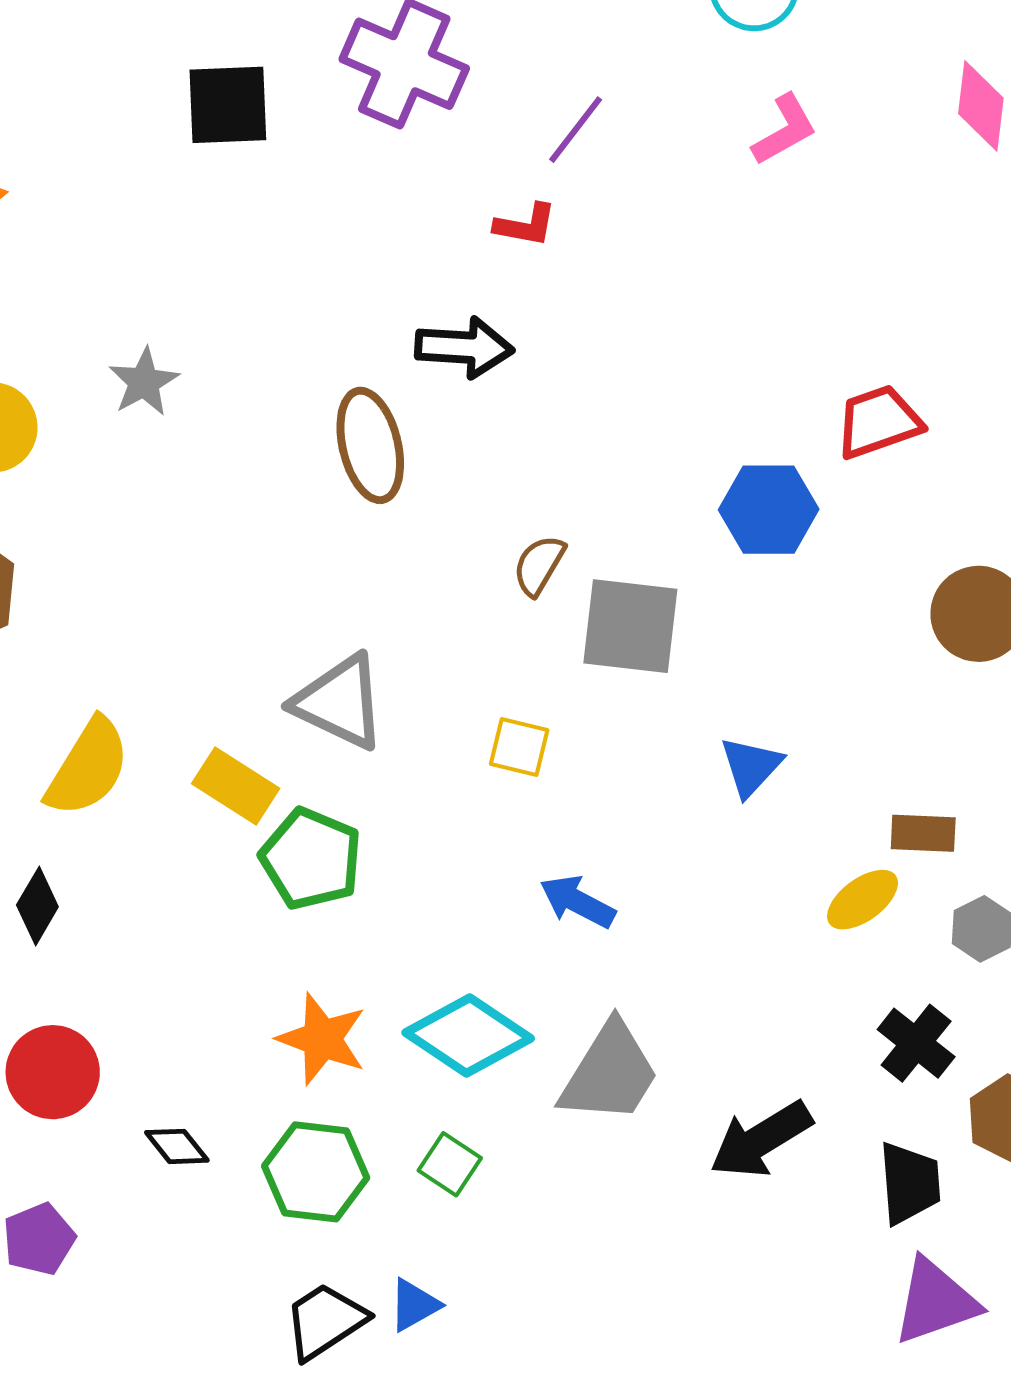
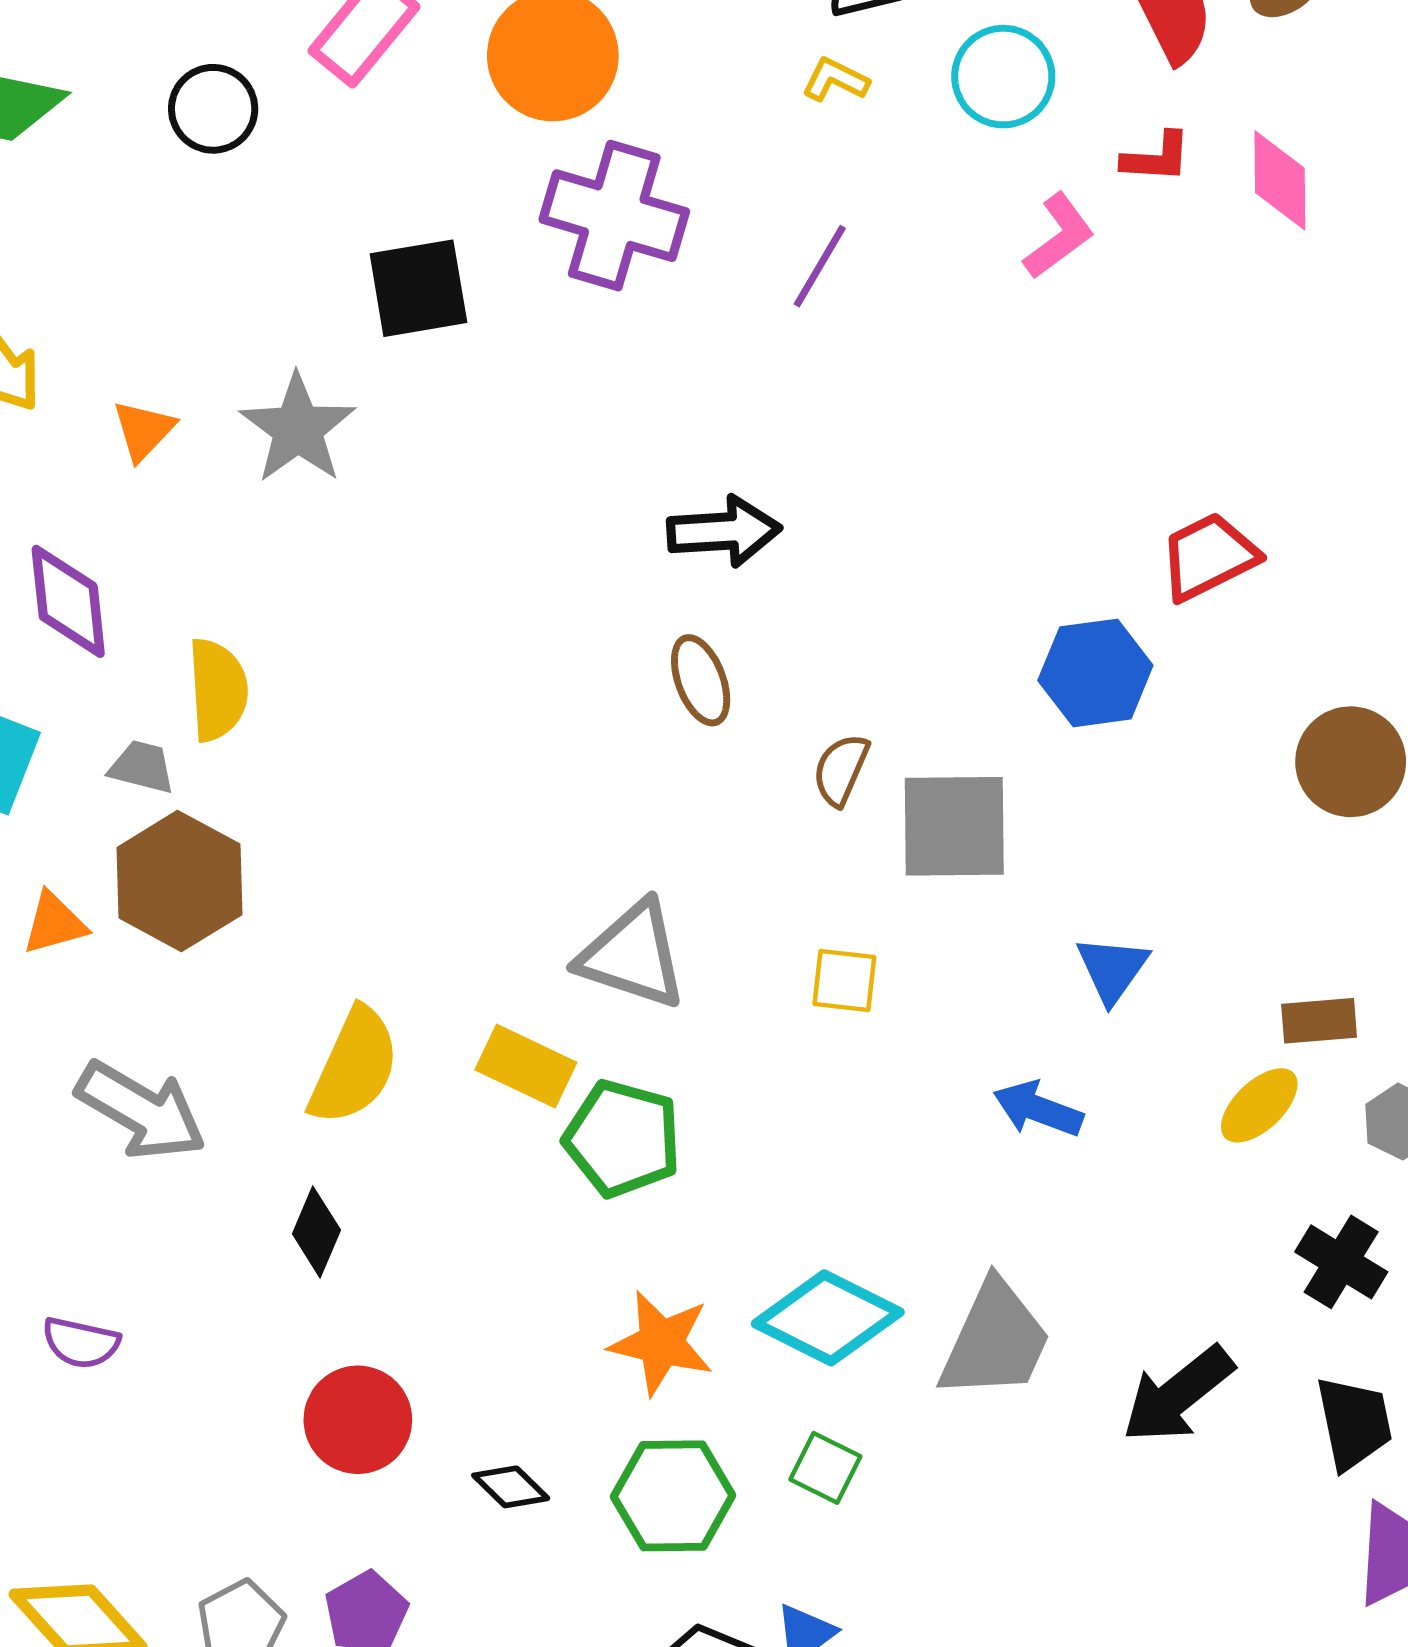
red L-shape: (526, 225) -> (1157, 157), moved
gray star: (144, 382) -> (298, 429), moved, size x1.4
brown ellipse: (370, 445) -> (701, 680), moved, size x0.7
blue arrow: (577, 902) -> (1038, 1109), moved

